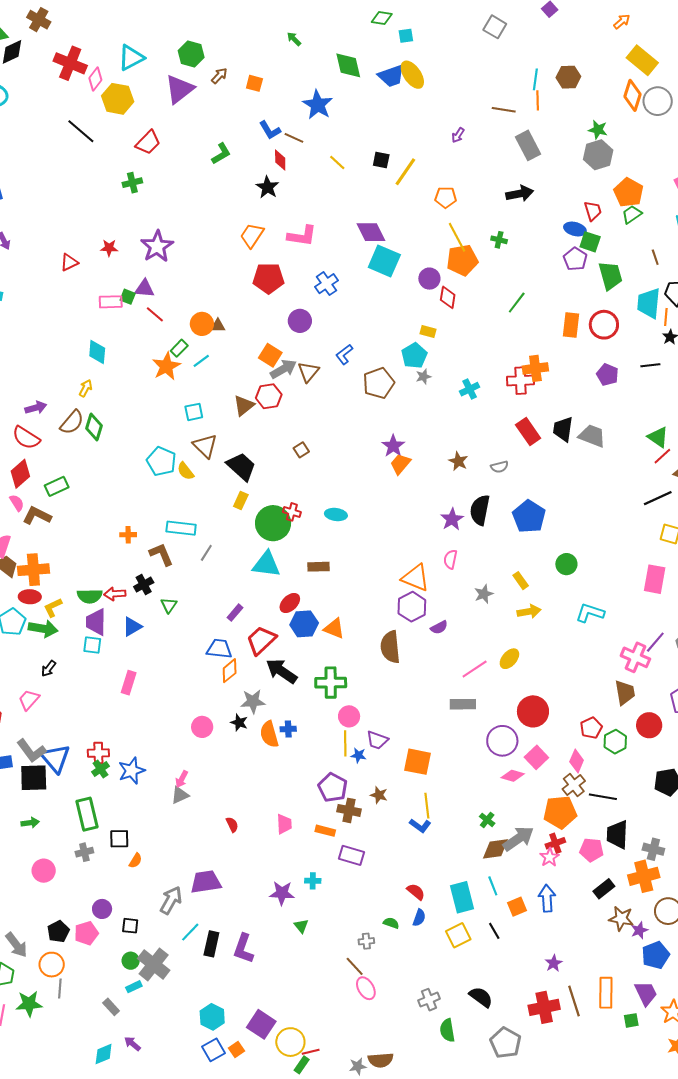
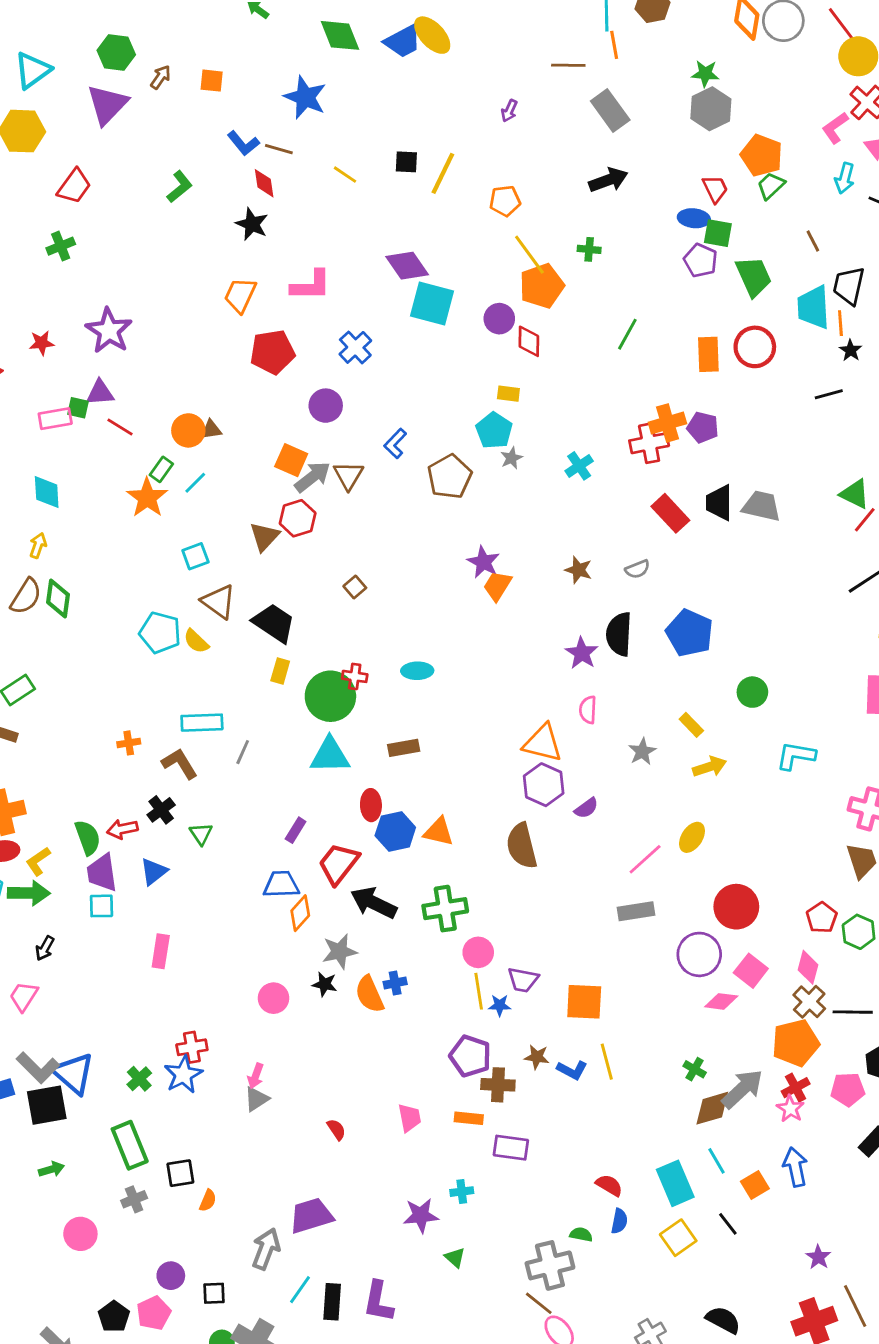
purple pentagon: (607, 375) -> (703, 427), moved
green semicircle: (90, 596) -> (88, 837), turned -100
red ellipse: (290, 603) -> (371, 805), turned -40
red cross: (98, 753) -> (192, 1047), moved
blue L-shape: (420, 826) -> (572, 1070), moved
gray cross: (366, 941) -> (550, 1265), size x2.0

